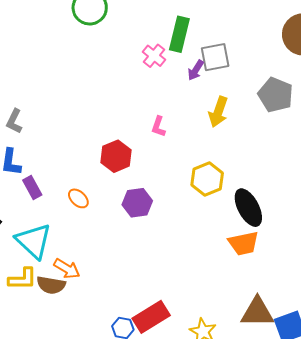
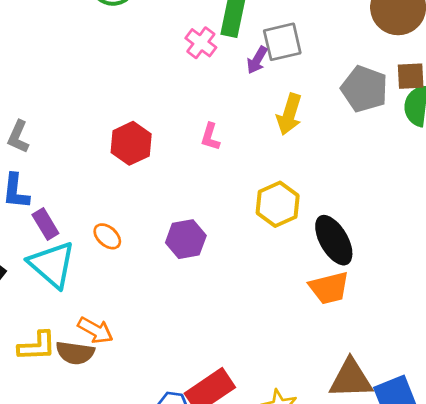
red hexagon: (116, 156) -> (131, 143), moved
cyan triangle: (34, 241) -> (52, 264), moved

